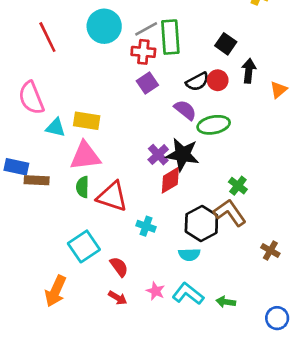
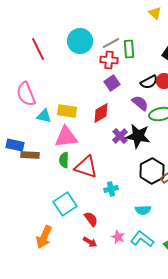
green rectangle: (170, 37) -> (129, 49), size x0.7
red diamond: (170, 180) -> (101, 113), moved
black hexagon: (201, 223) -> (152, 171), moved
cyan cross: (146, 226) -> (111, 189), turned -32

